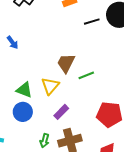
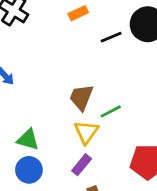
yellow triangle: (50, 86) -> (86, 132), moved

